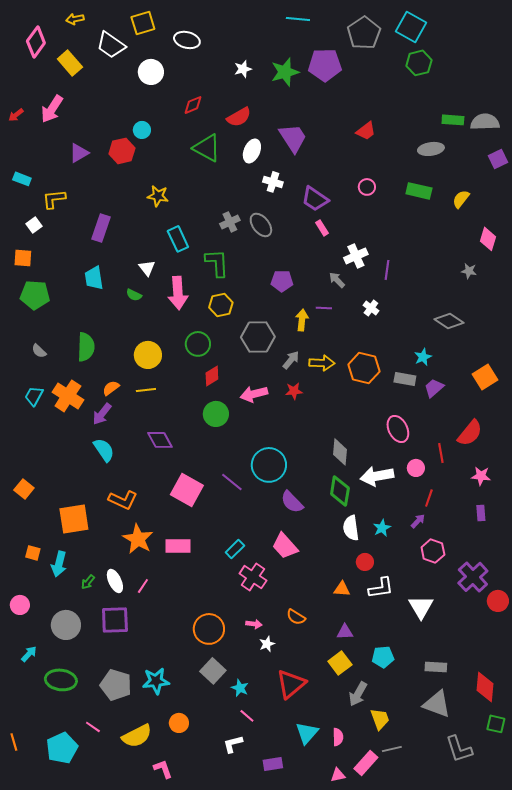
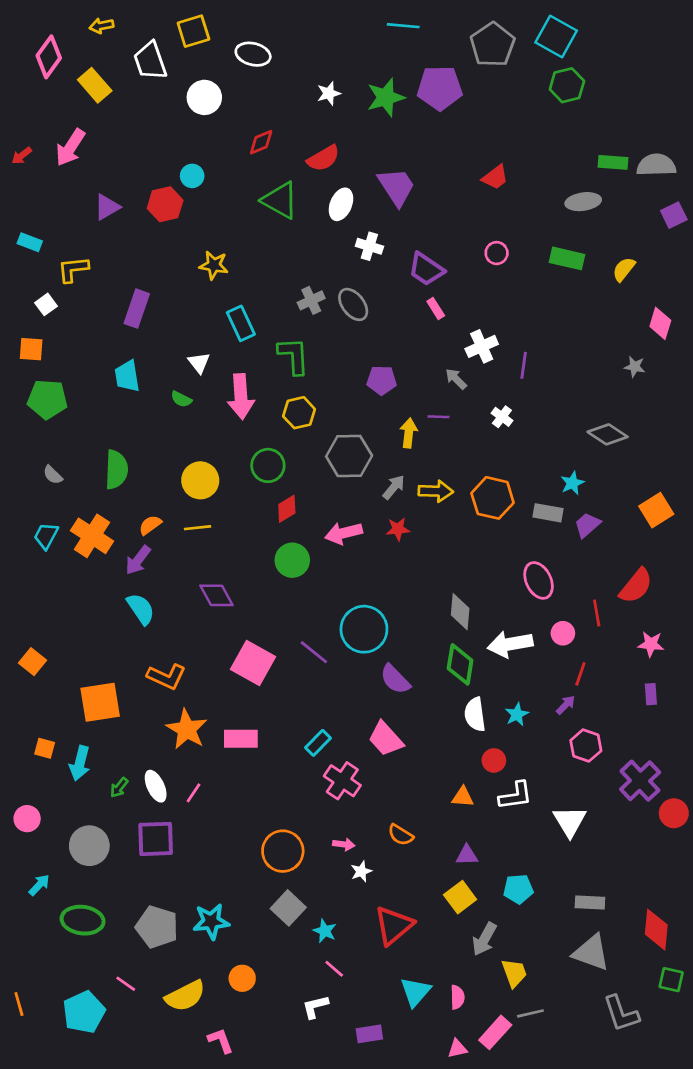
white trapezoid: (111, 45) -> (150, 61), turned 36

